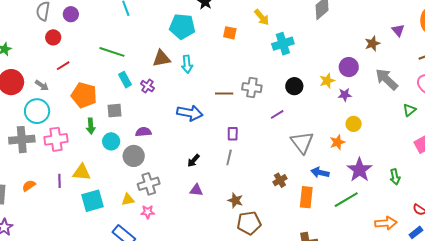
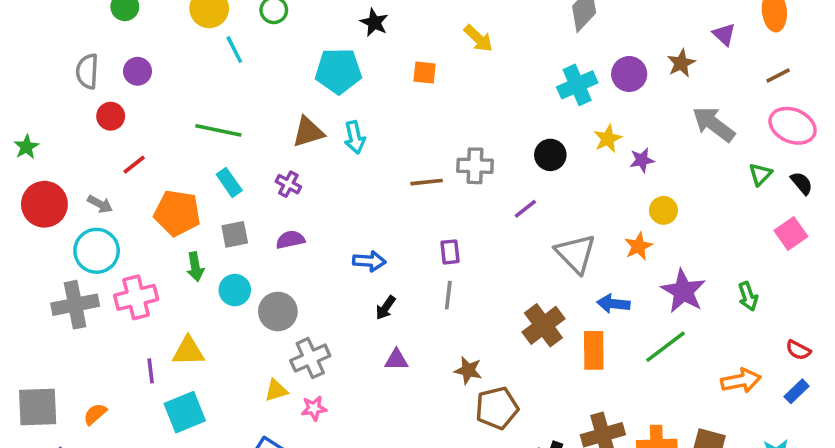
cyan cross: (283, 44) -> (577, 85), moved
purple circle: (349, 67) -> (629, 74), moved
cyan rectangle: (125, 80) -> (229, 182), moved
blue arrow: (190, 113) -> (369, 261), moved, size x0.7
purple semicircle: (143, 132) -> (290, 240), moved
brown cross: (280, 180) -> (543, 325), size x1.6
orange semicircle: (29, 186) -> (95, 414), moved
cyan square: (93, 201) -> (185, 412), moved

